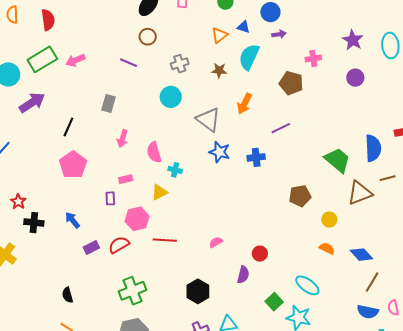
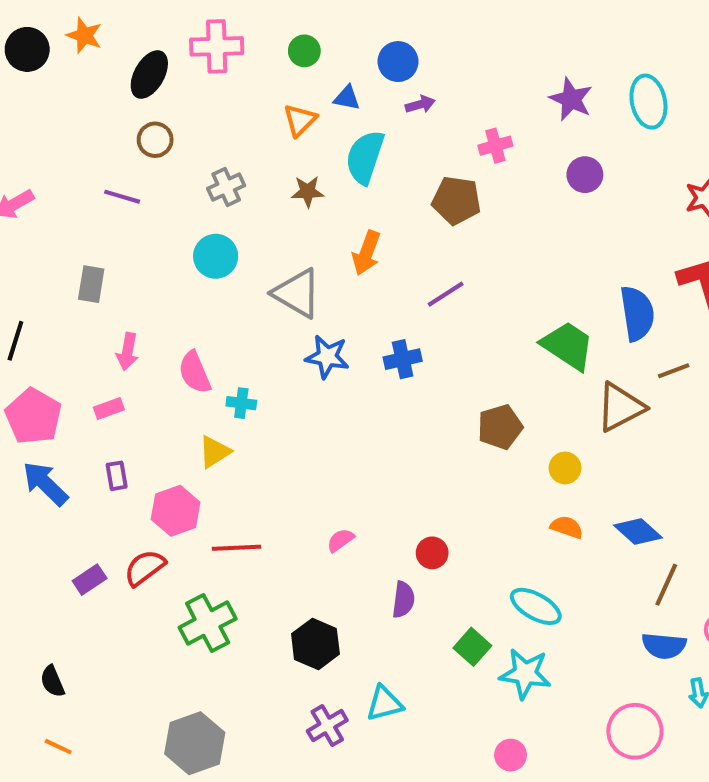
pink rectangle: (126, 179) -> (109, 409), moved
blue arrow: (72, 220) -> (45, 484), moved, size x1.4
green cross: (133, 291) -> (208, 623), moved

